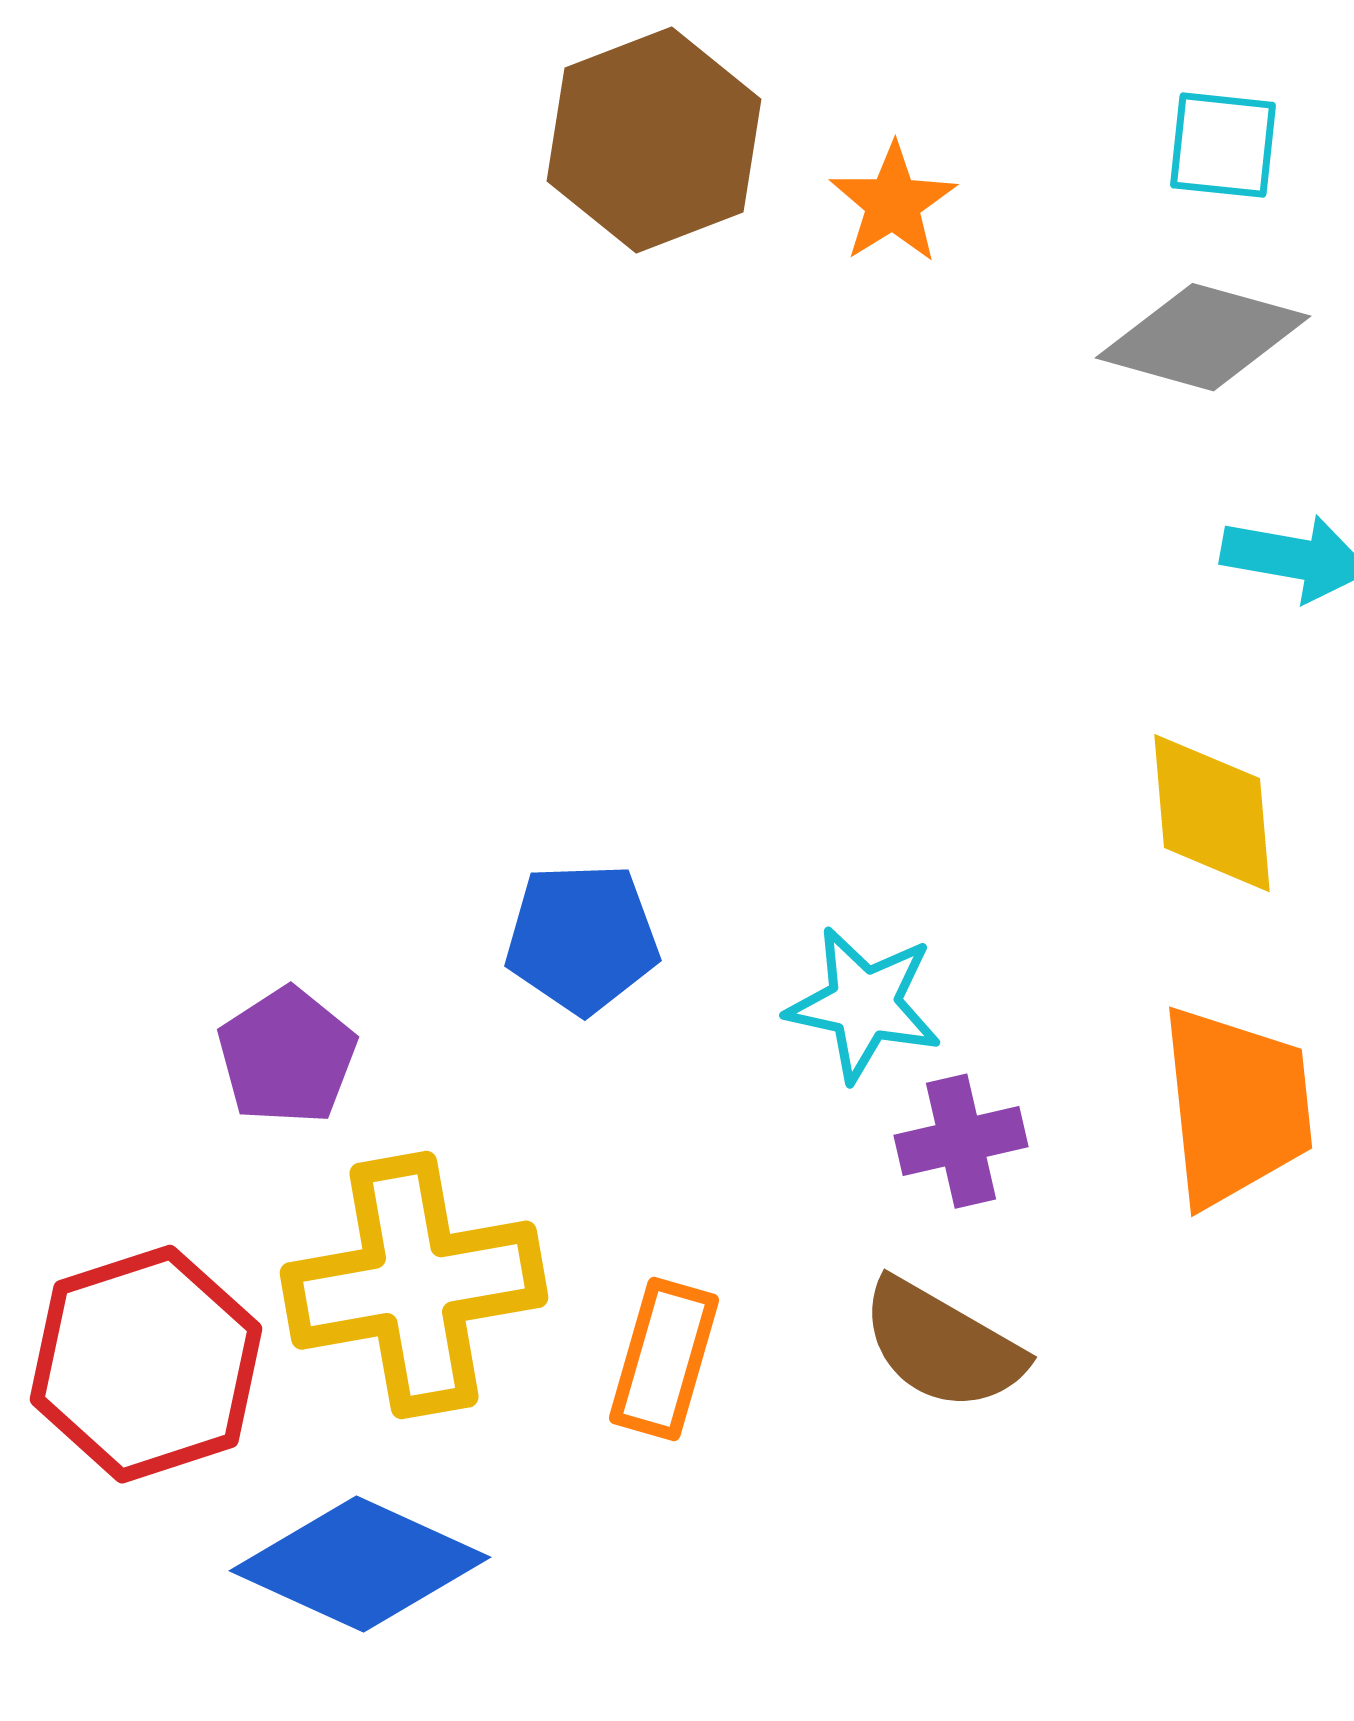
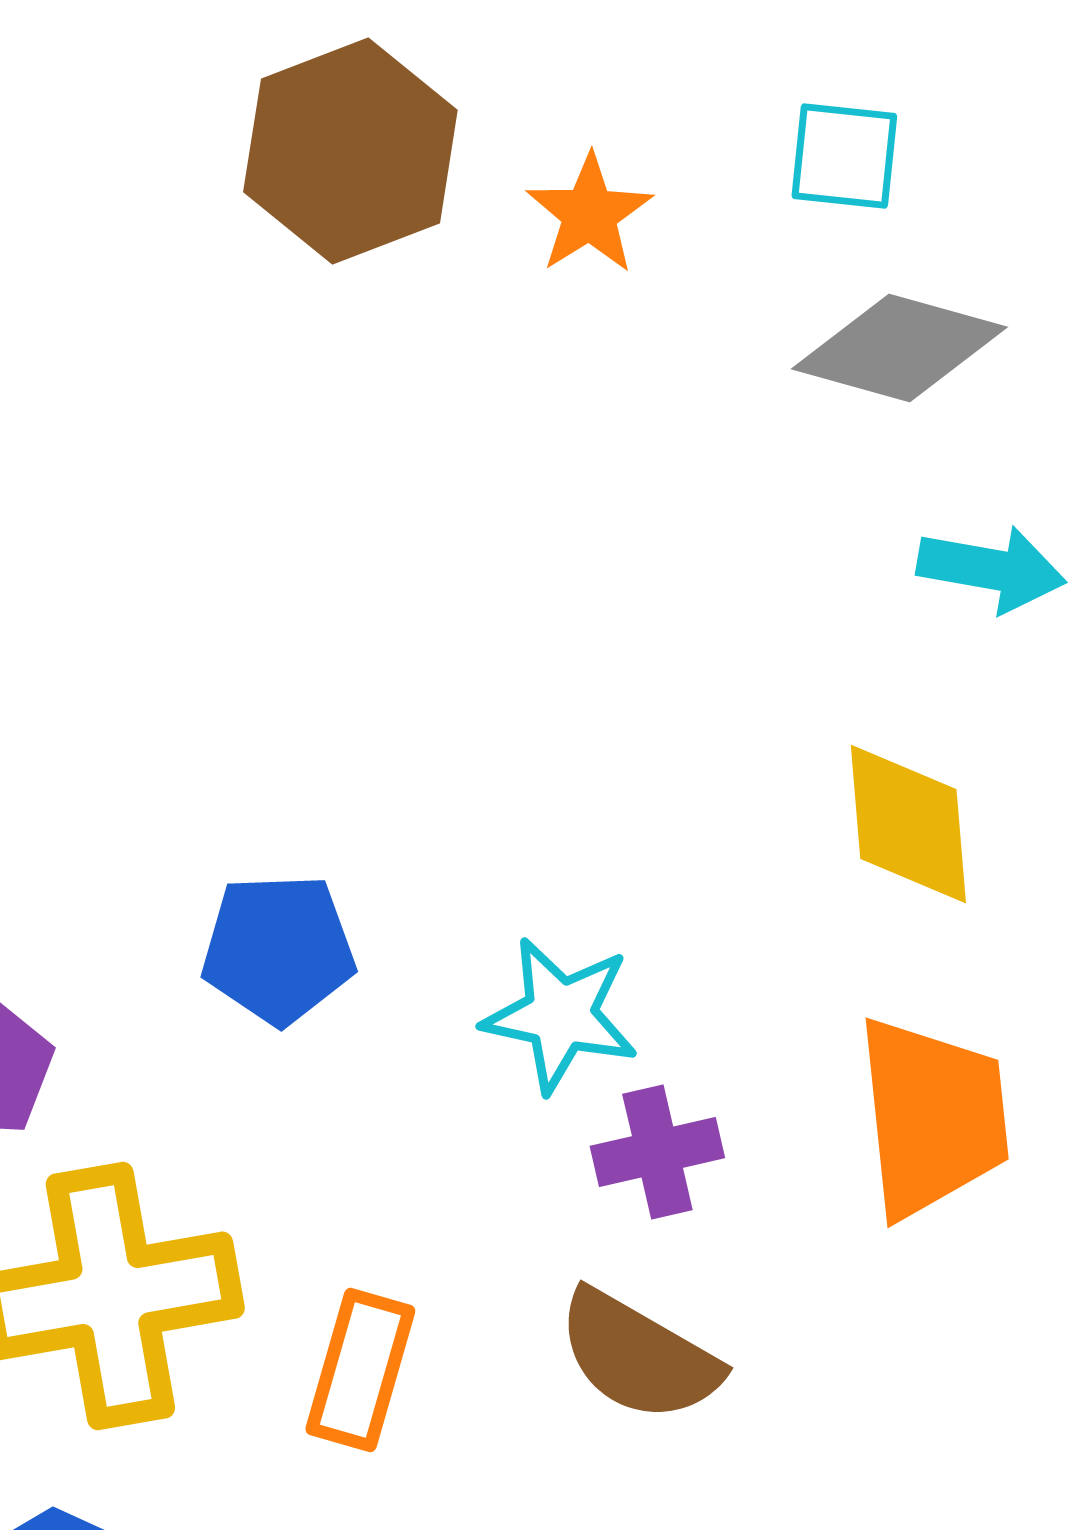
cyan square: (1223, 145) -> (844, 156), moved

